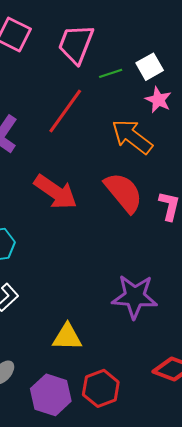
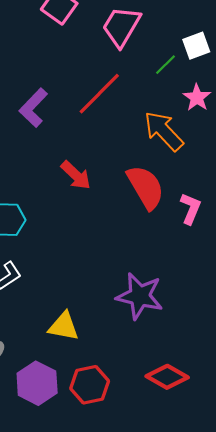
white square: (150, 67) -> (196, 46), moved
green line: (111, 73) -> (165, 65), moved, turned -35
red arrow: (56, 192) -> (76, 175), size x0.7

